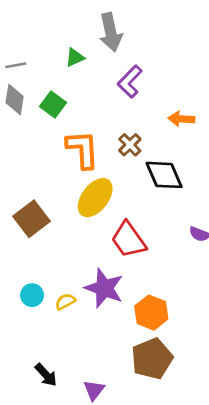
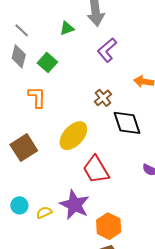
gray line: (16, 65) -> (22, 30), turned 49
orange L-shape: (83, 149) -> (37, 97), moved, size x0.7

